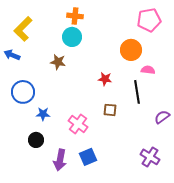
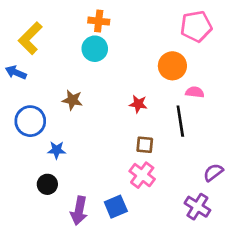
brown star: (58, 62) -> (72, 100), moved
purple semicircle: (162, 117) -> (213, 172), moved
pink cross: (78, 124) -> (142, 175), moved

